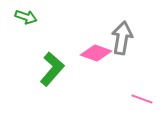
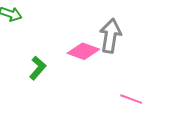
green L-shape: (52, 69) -> (38, 68), size x0.7

